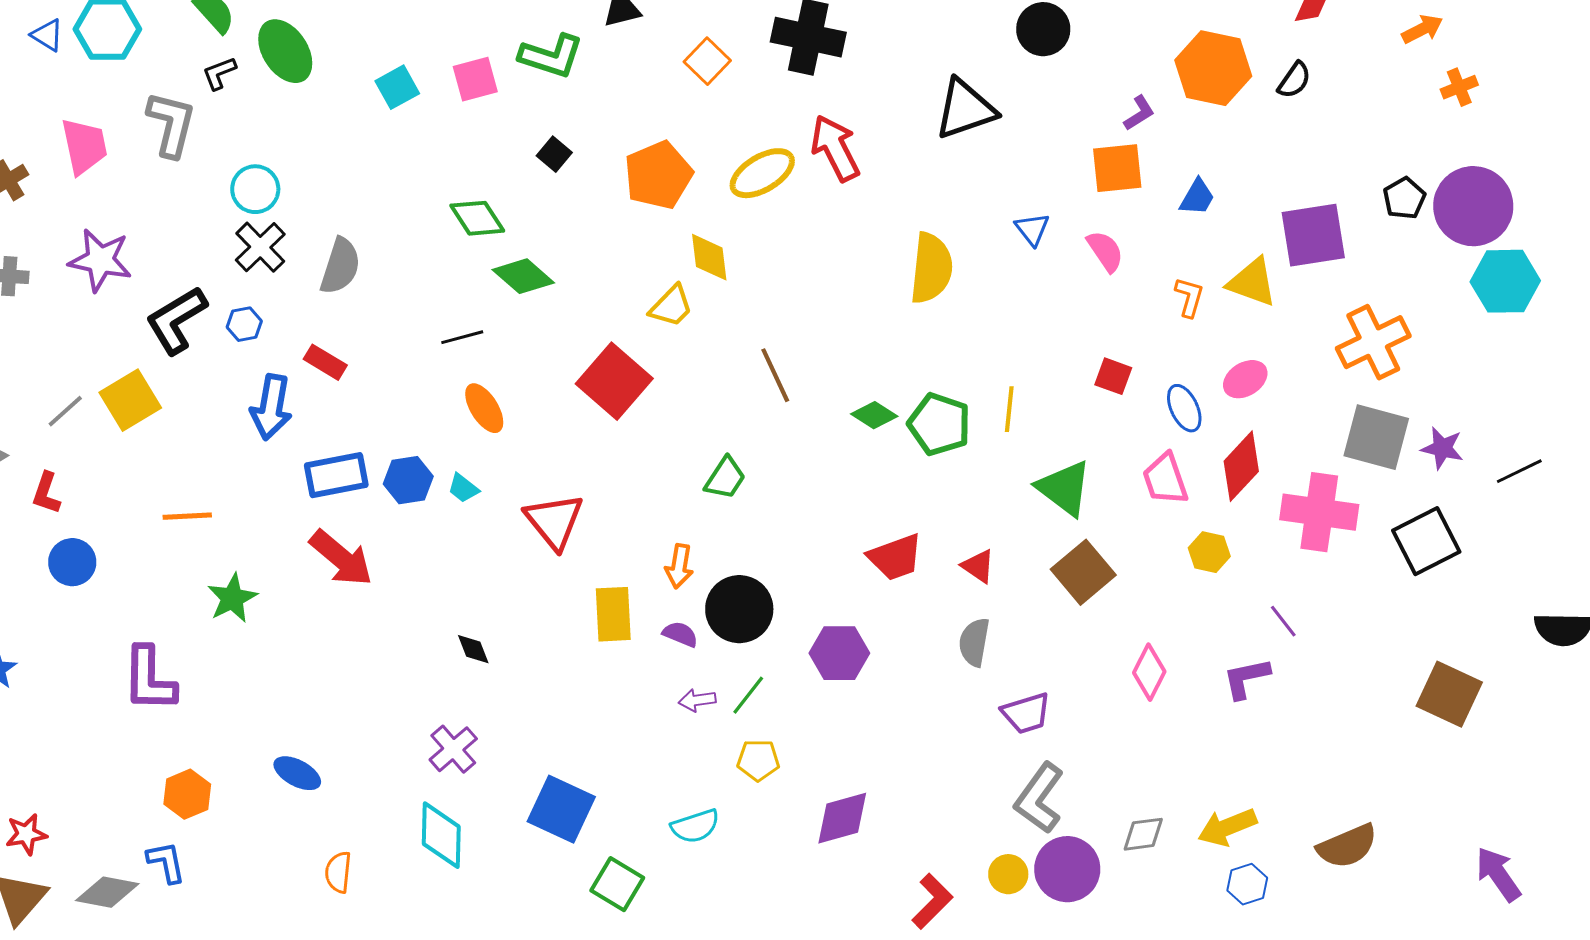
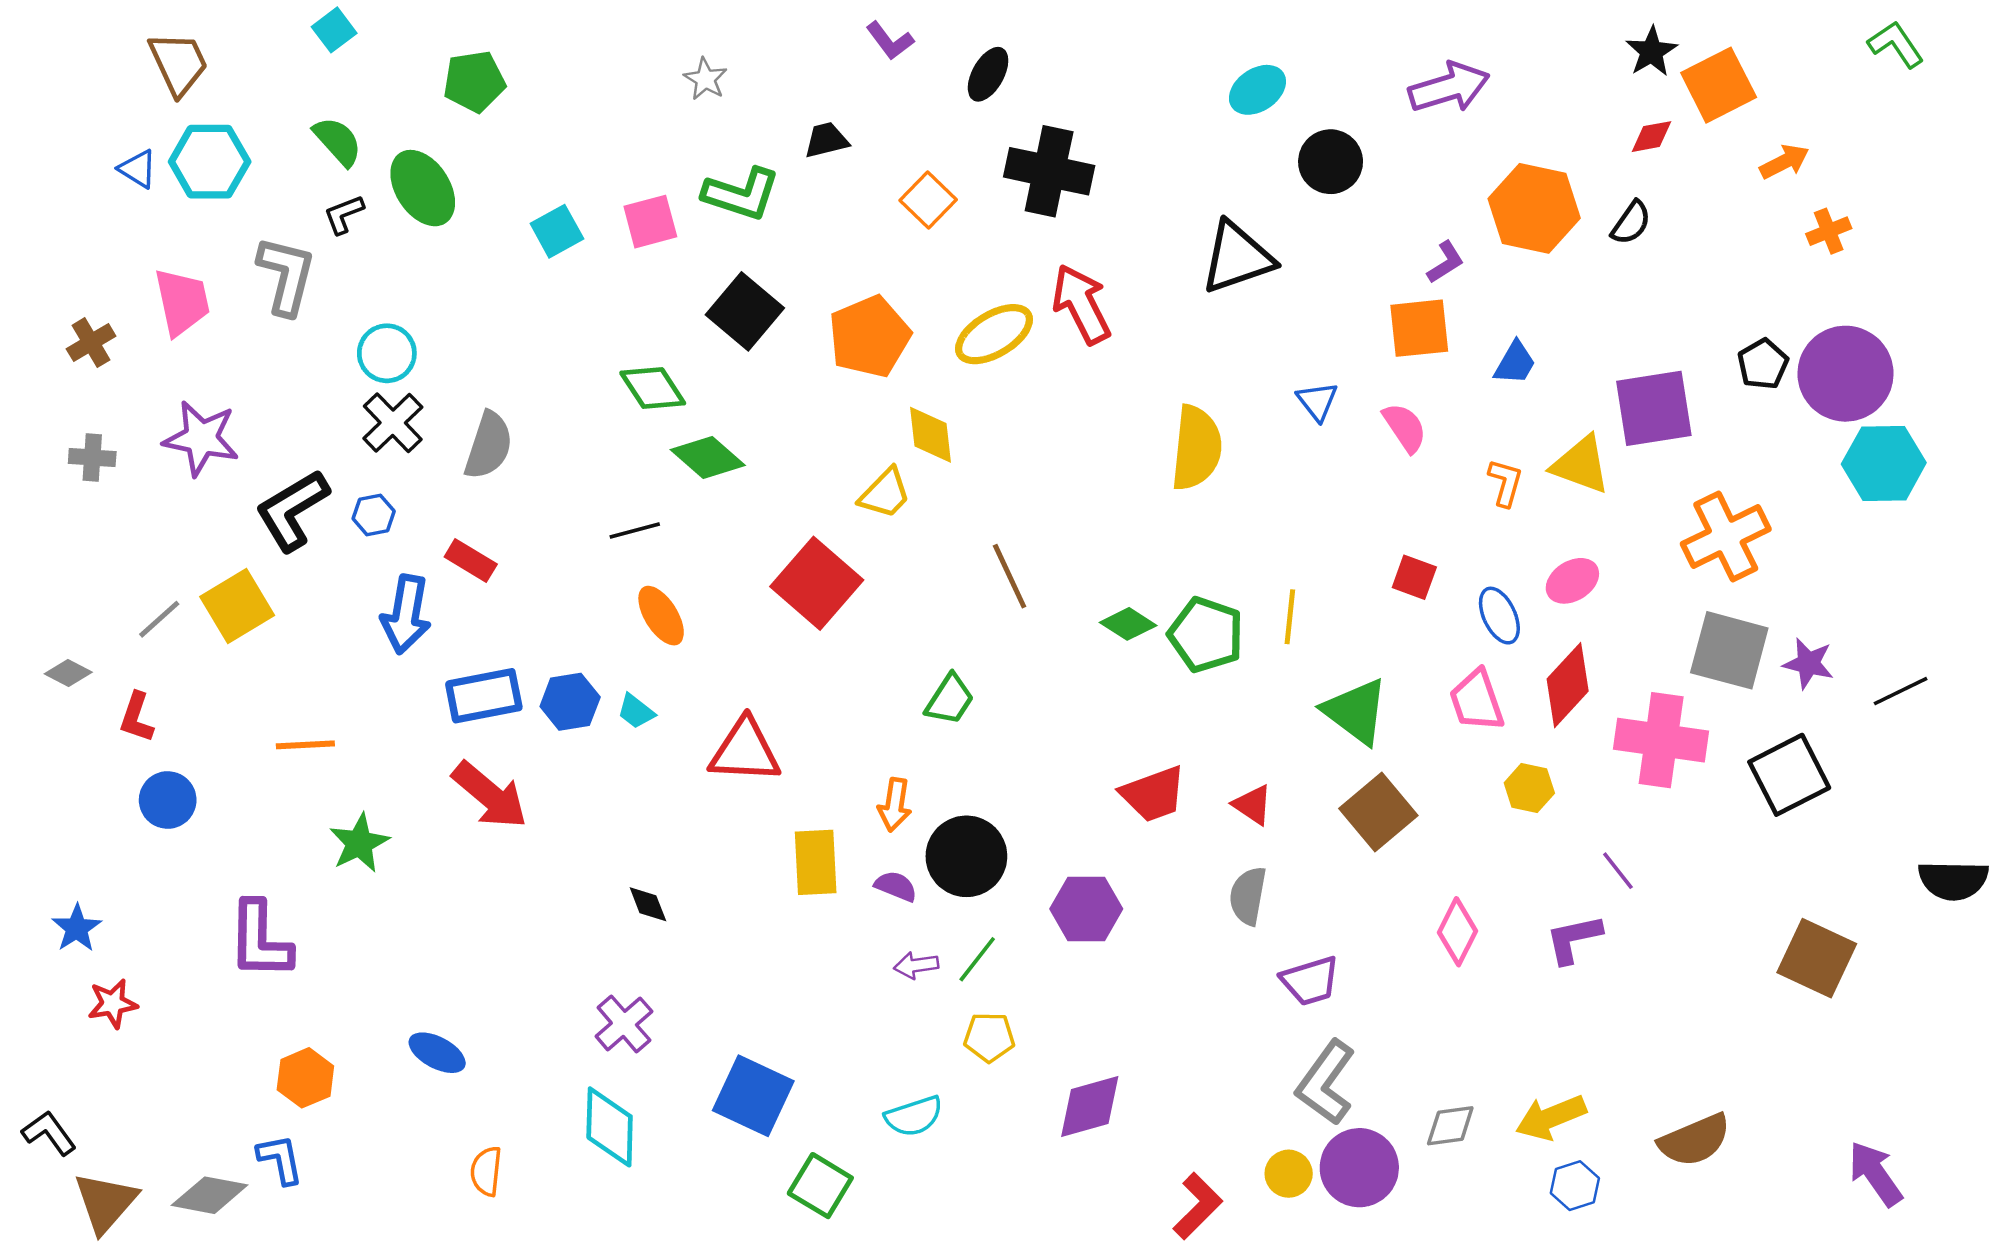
black square: (554, 154) -> (745, 311), size x1.8
red triangle: (554, 521) -> (745, 751), turned -48
red star: (26, 834) -> (113, 1004), moved

